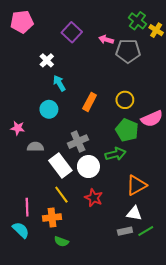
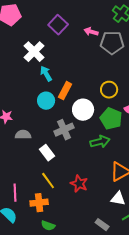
white cross: (47, 60) -> (34, 52), size x1.5
orange rectangle: (90, 102) -> (65, 91), moved
cyan circle: (49, 109) -> (46, 101), moved
white rectangle: (60, 165) -> (47, 153), size x0.7
white circle: (88, 167) -> (83, 110), moved
gray rectangle: (125, 231) -> (102, 225), moved, turned 48

